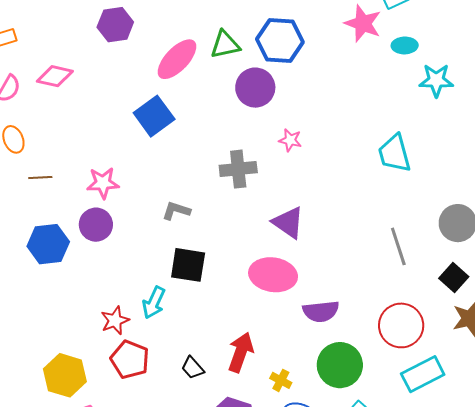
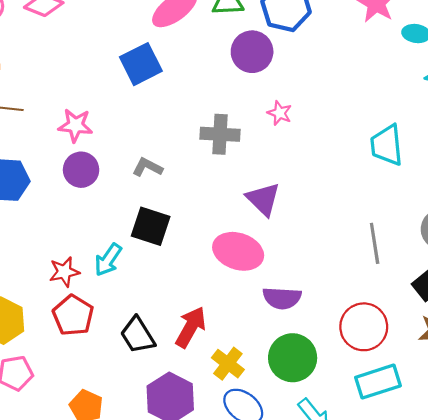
purple circle: (96, 225) -> (81, 170), moved
black trapezoid: (193, 368) -> (138, 335), size x1.5
yellow cross: (281, 380) -> (228, 364), size x1.4

